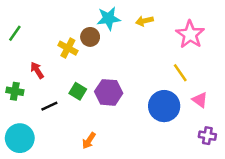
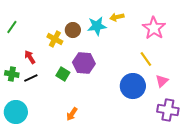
cyan star: (109, 18) -> (97, 26), moved
purple hexagon: (109, 92) -> (84, 63), moved
pink triangle: (200, 100) -> (162, 81), turned 40
black line: (49, 106) -> (31, 78), moved
purple cross: (207, 136) -> (168, 110), size x1.5

